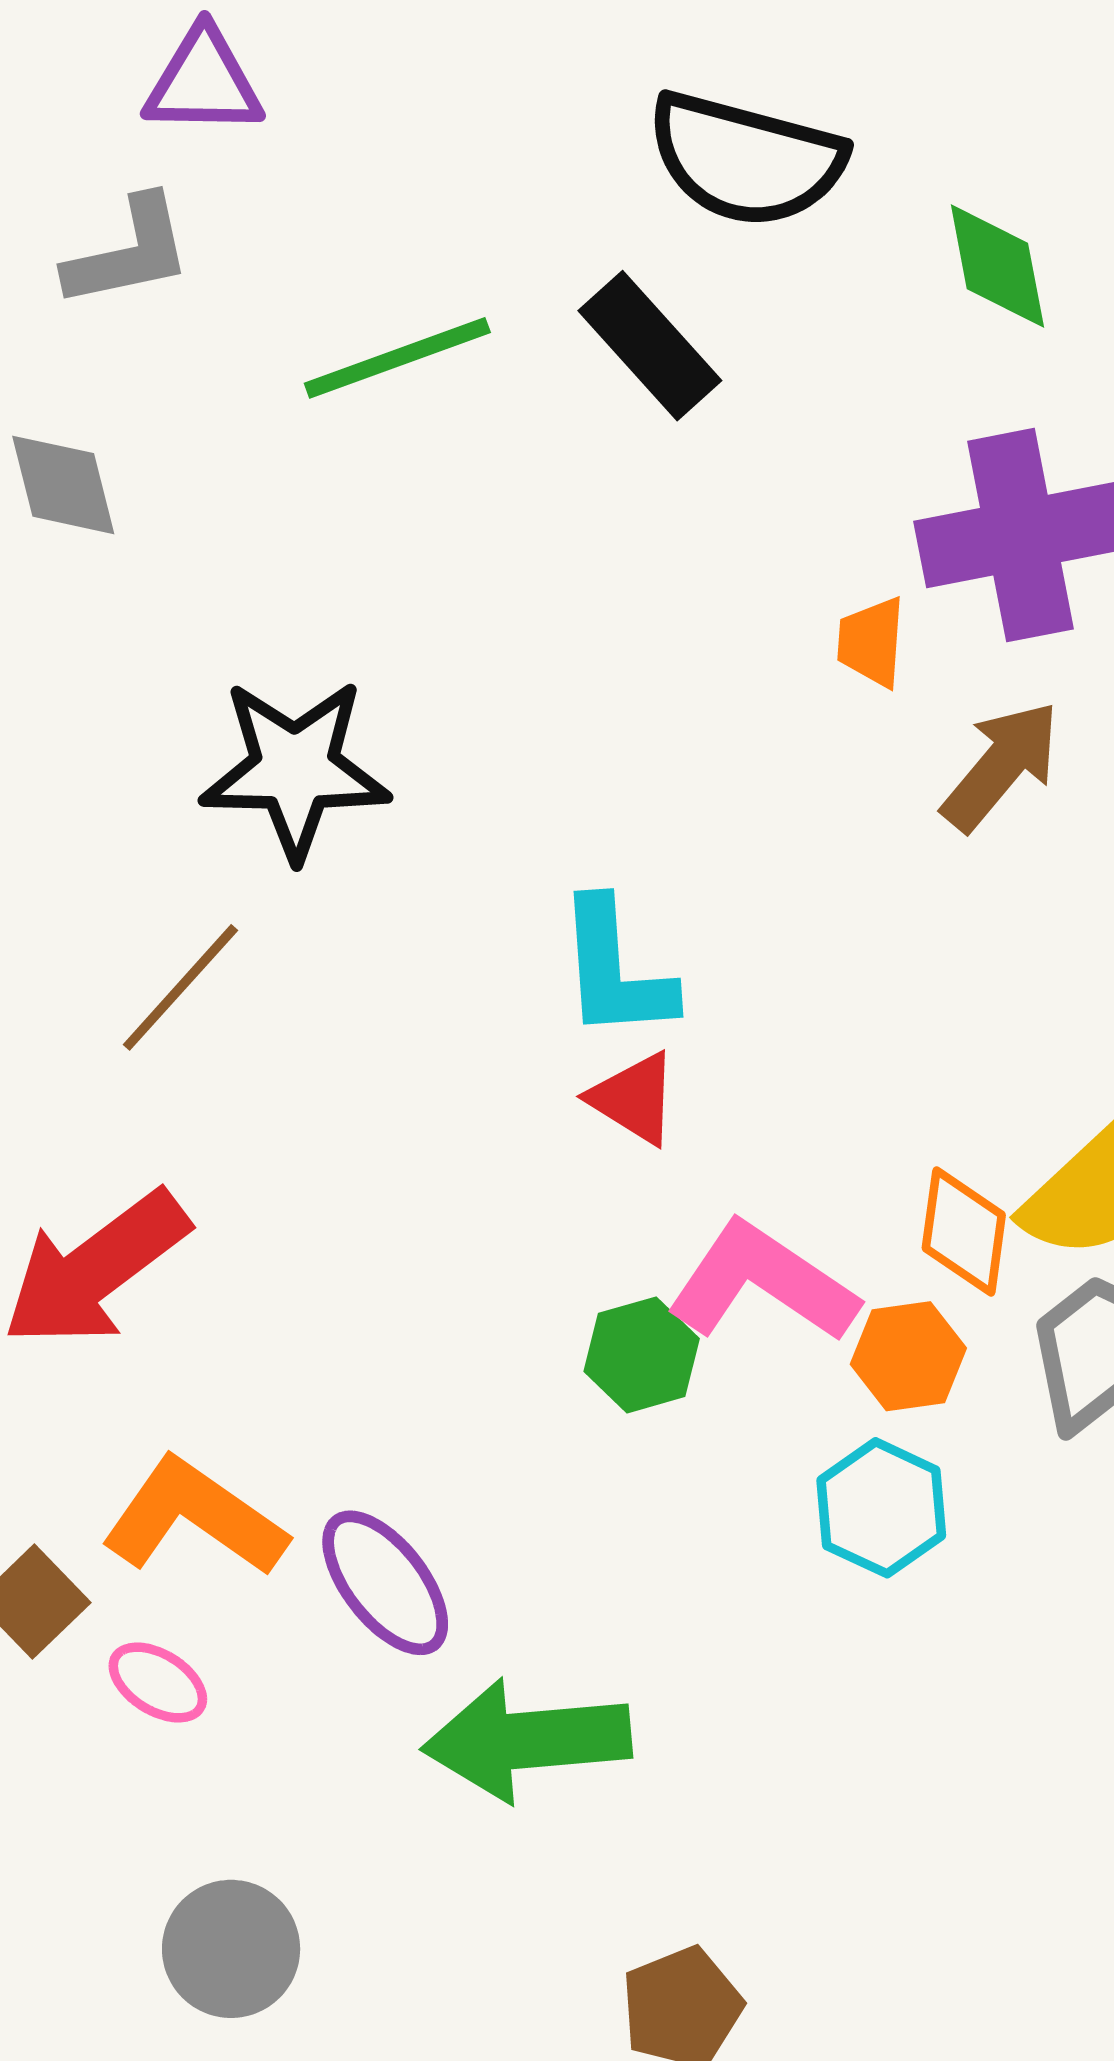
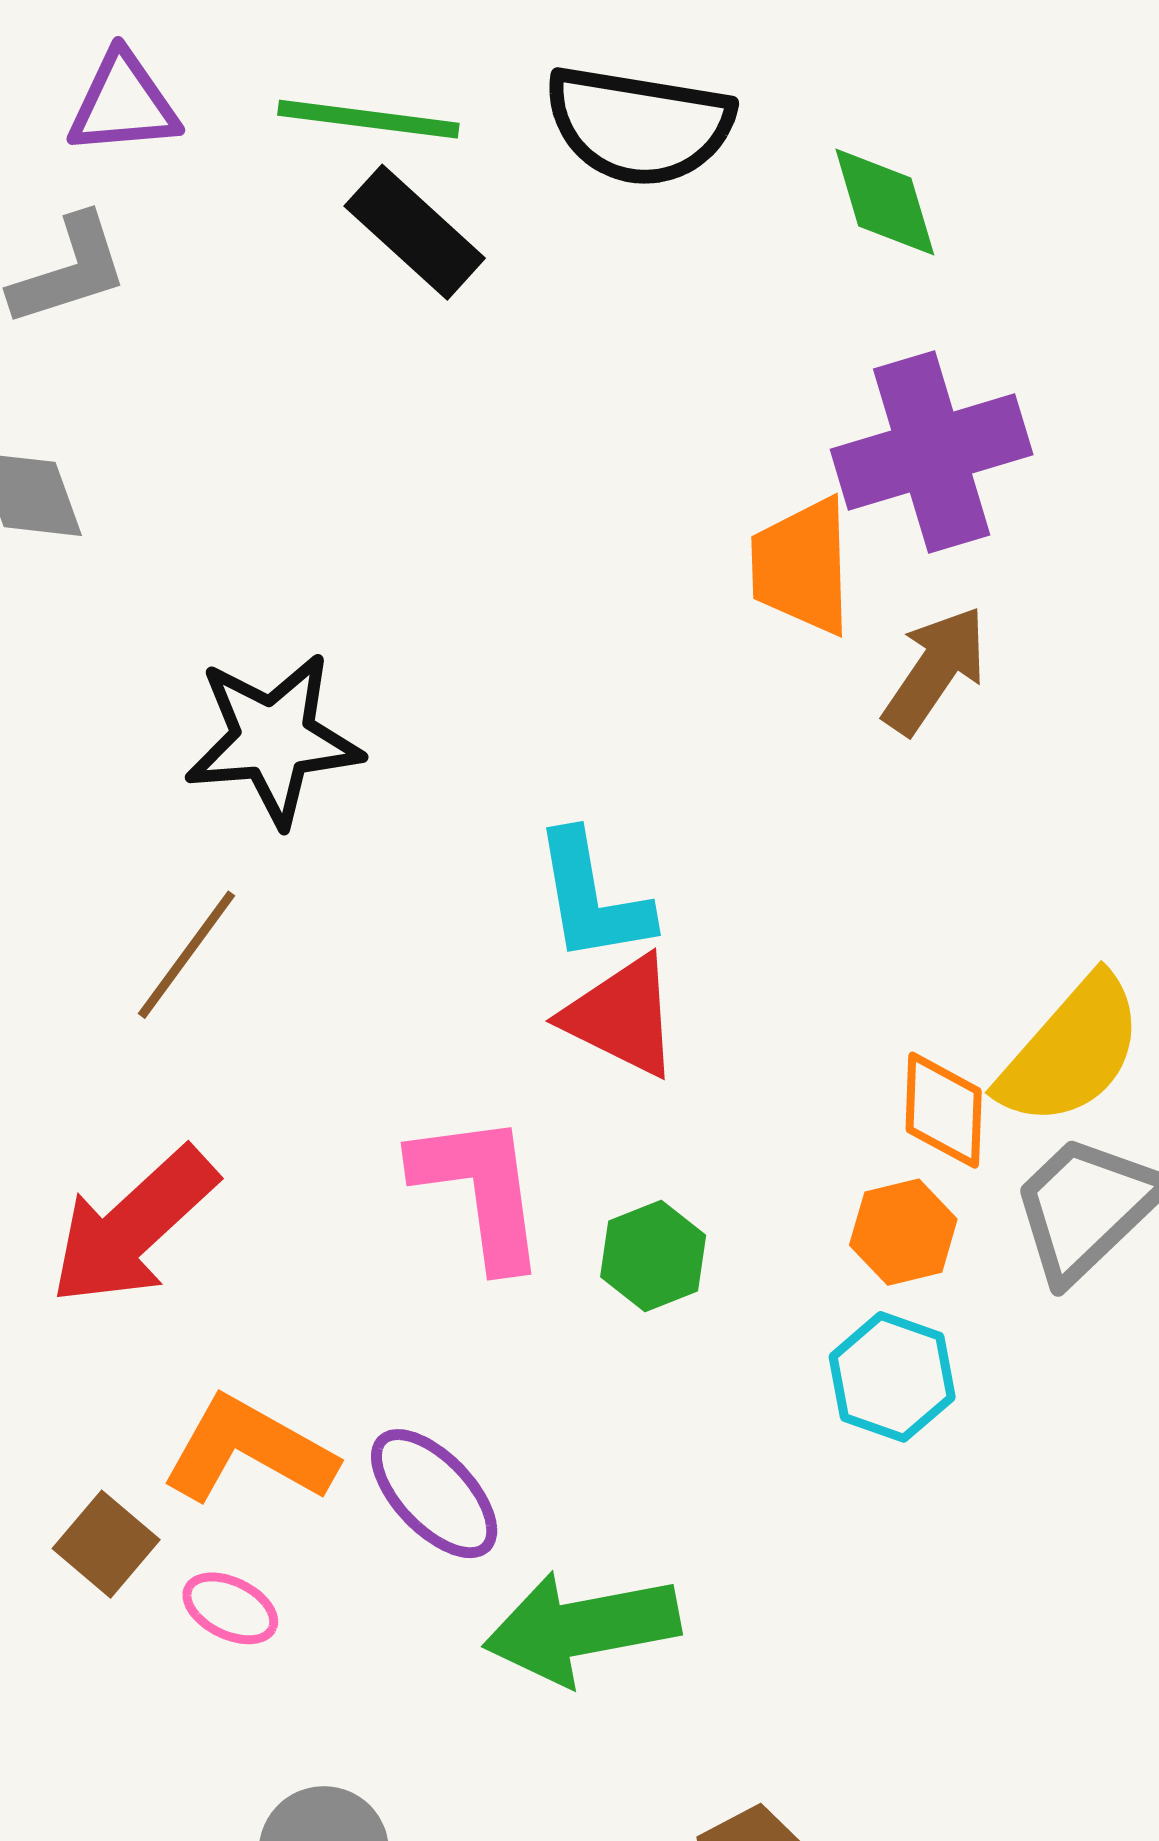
black rectangle: (650, 346) -> (415, 232), moved
green line: (397, 358) -> (368, 119), moved, turned 33
orange trapezoid: (871, 642) -> (802, 566), size x1.6
red triangle: (634, 1098) -> (622, 1016), size x1.4
pink L-shape: (762, 1283) -> (480, 1190), moved, turned 54

